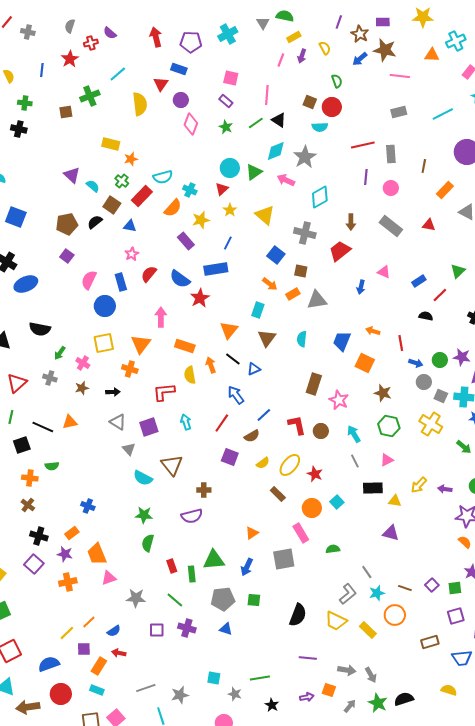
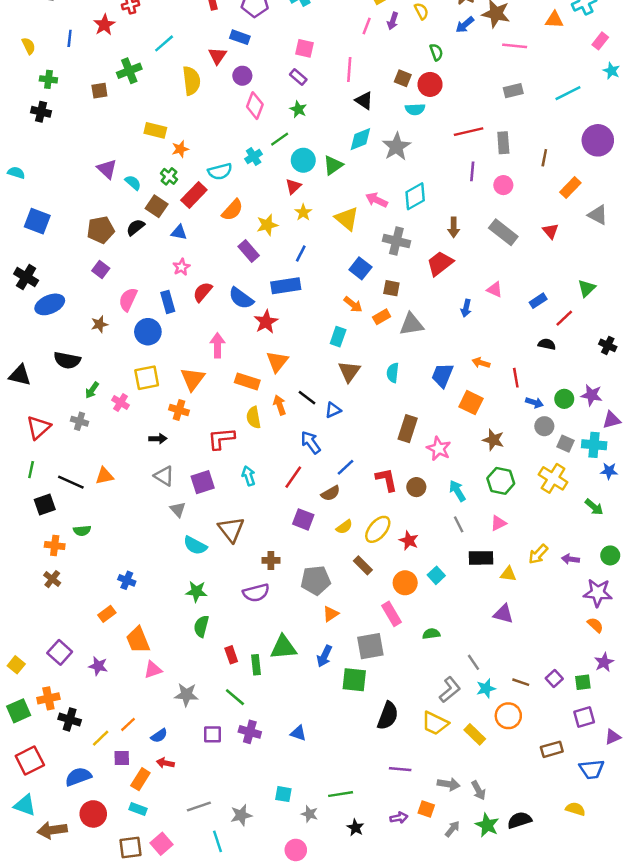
green line: (256, 123) -> (280, 139), moved
pink arrow: (286, 180) -> (377, 200), moved
cyan cross: (190, 190) -> (254, 156), moved, turned 32
red triangle: (429, 225) -> (551, 231), turned 40
orange triangle: (229, 330) -> (277, 362), moved
brown star: (82, 388) -> (99, 324), moved
black cross: (39, 536) -> (70, 719), moved
purple star: (65, 554) -> (98, 666), moved
orange cross: (68, 582) -> (48, 698), moved
gray pentagon: (223, 599) -> (316, 580), moved
green square: (254, 600) -> (354, 680), moved, size x1.5

